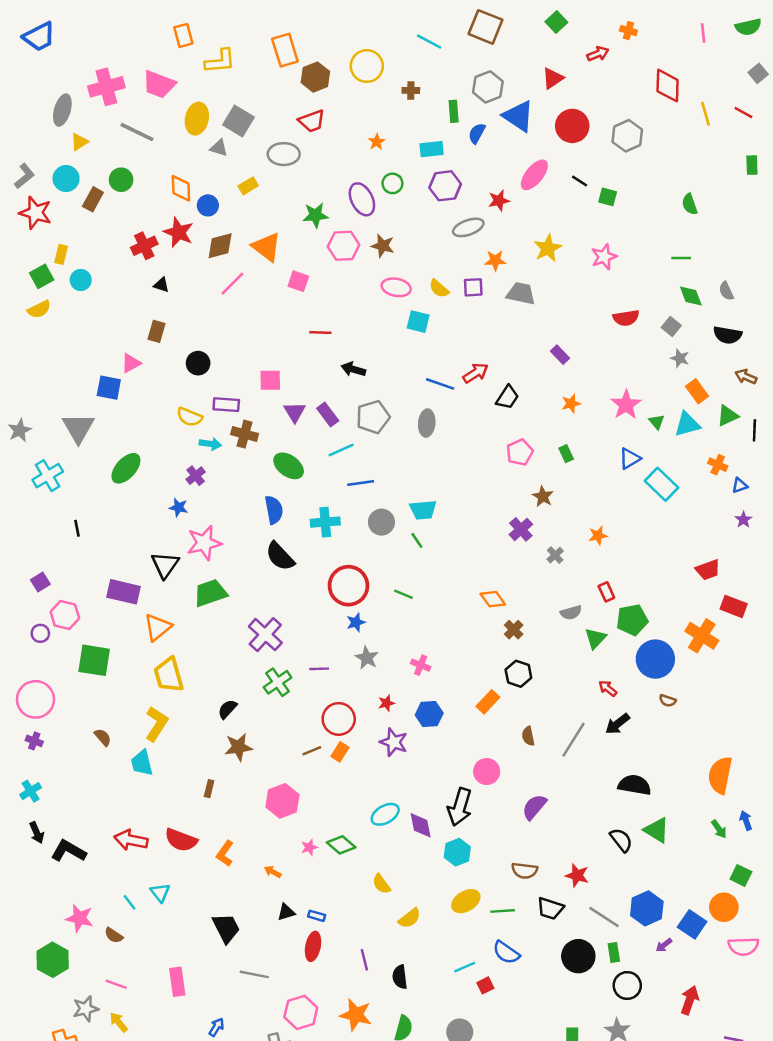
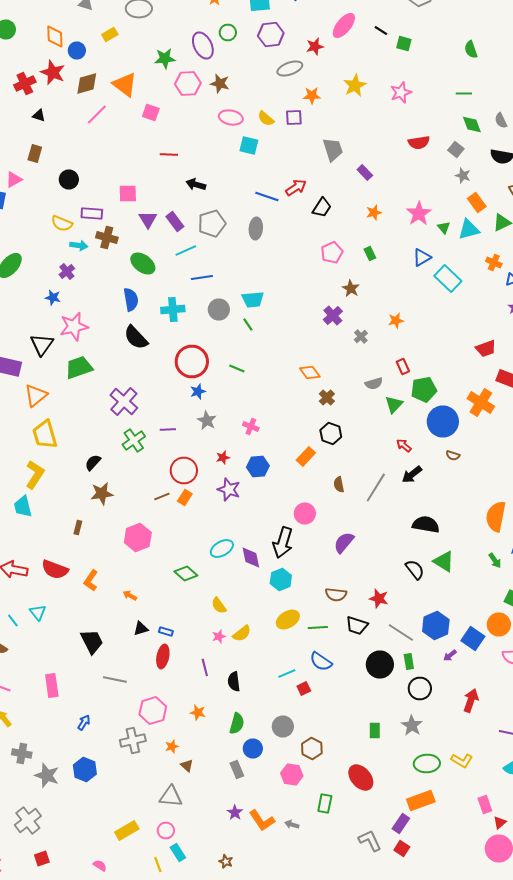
gray trapezoid: (521, 293) -> (333, 150), moved, turned 60
pink star: (309, 847) -> (219, 636), moved
orange star: (356, 1015) -> (198, 712), size x0.6

